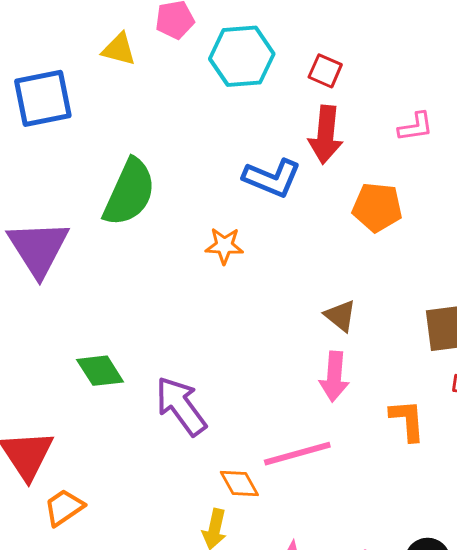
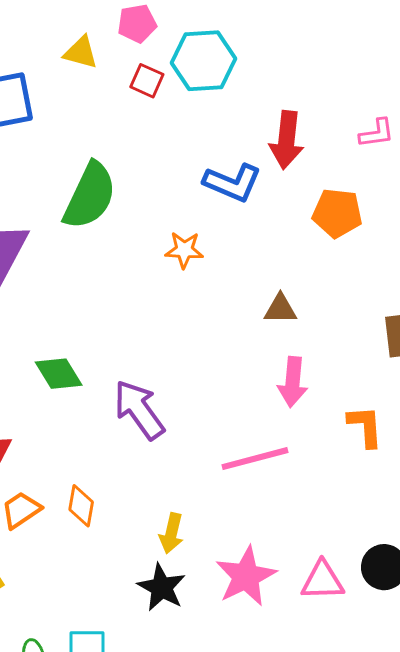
red square: (325, 71) -> (147, 81), moved
brown triangle: (340, 316) -> (280, 309), moved, turned -39
orange diamond: (239, 483) -> (81, 506), moved, turned 39

